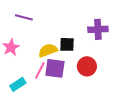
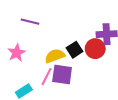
black square: (67, 44) -> (74, 50), turned -35
red circle: (87, 66) -> (95, 49), moved

